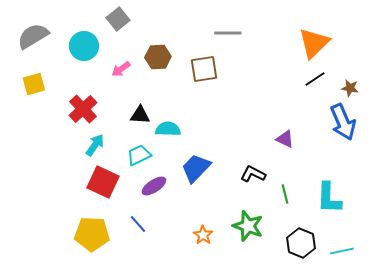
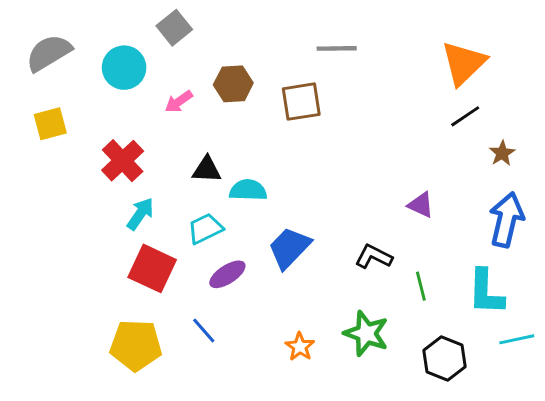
brown star: (350, 88) -> (502, 153), moved, turned 30
blue arrow: (343, 122) -> (507, 220), moved, turned -144
cyan line: (342, 251) -> (517, 339), moved

